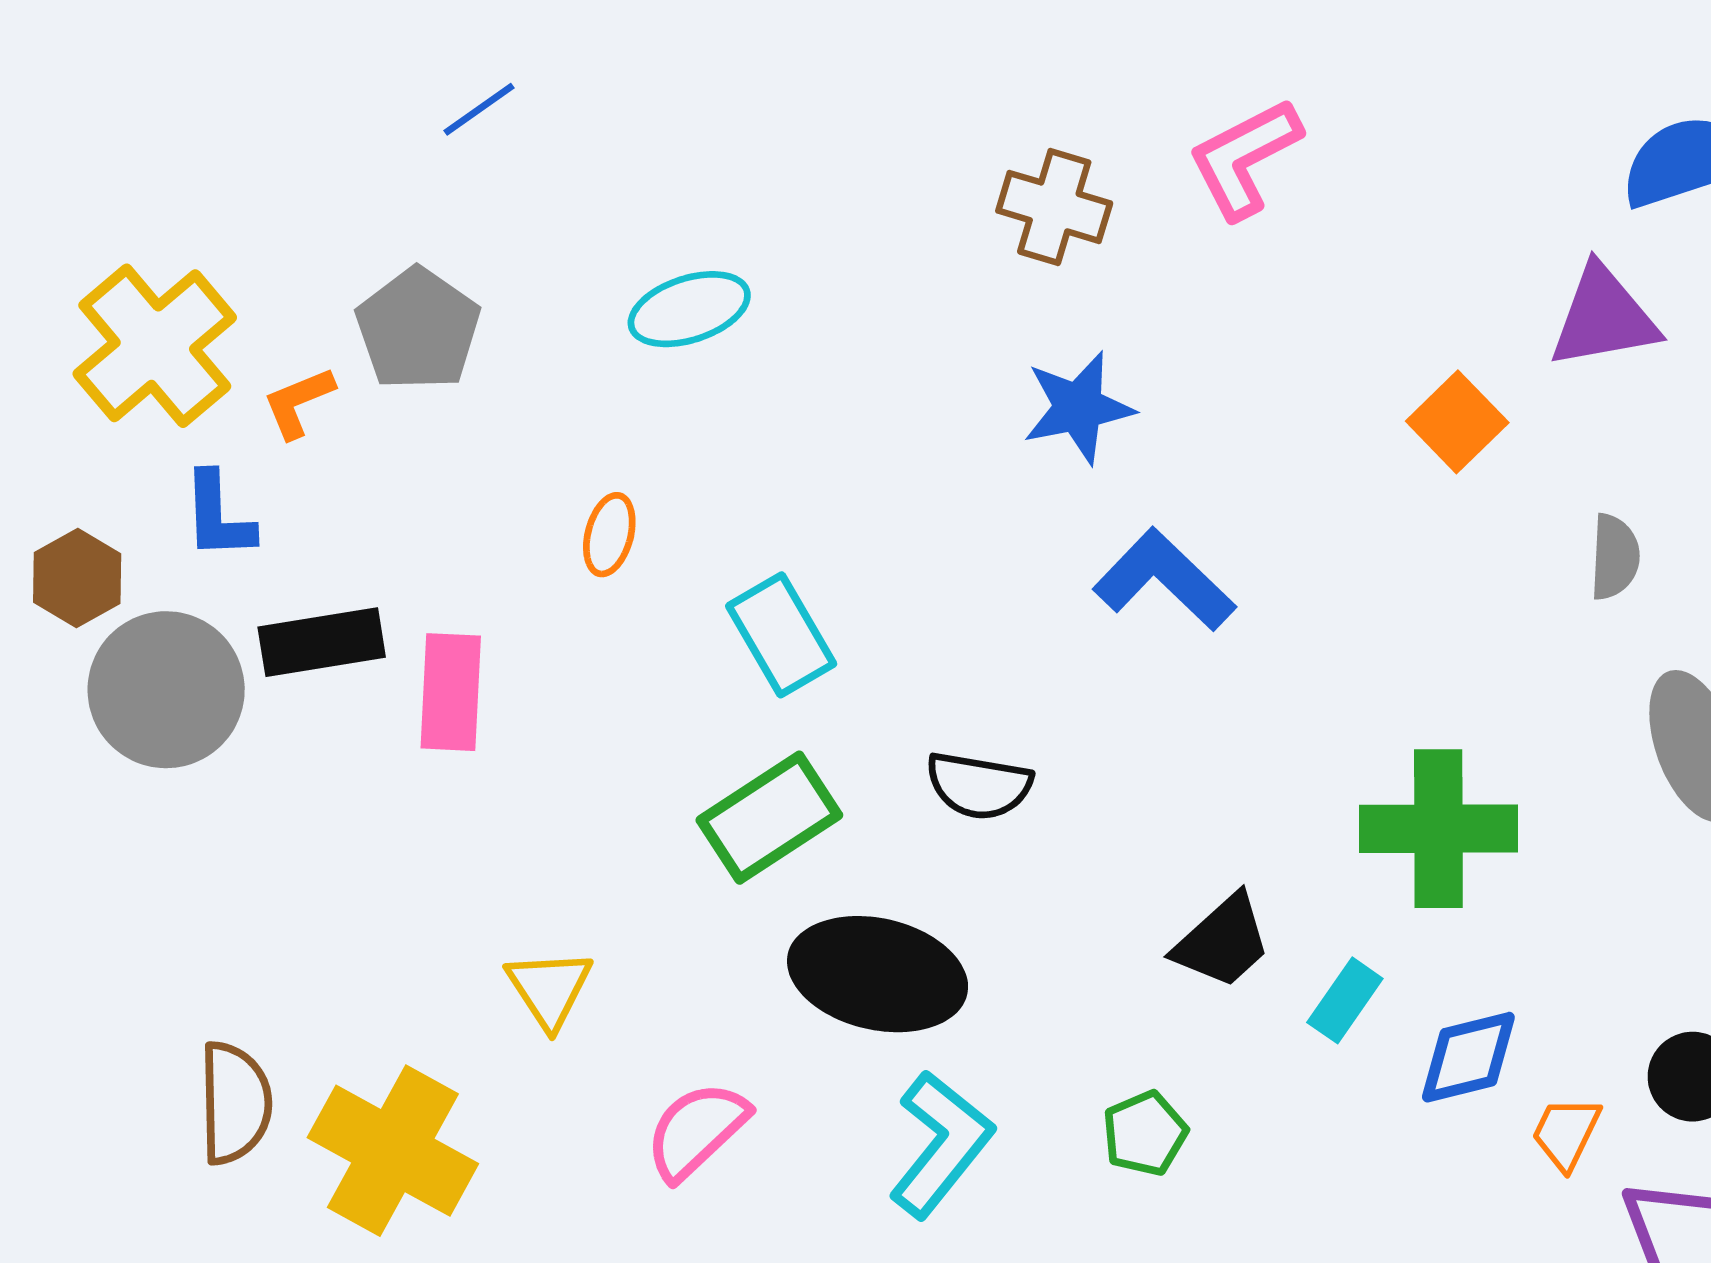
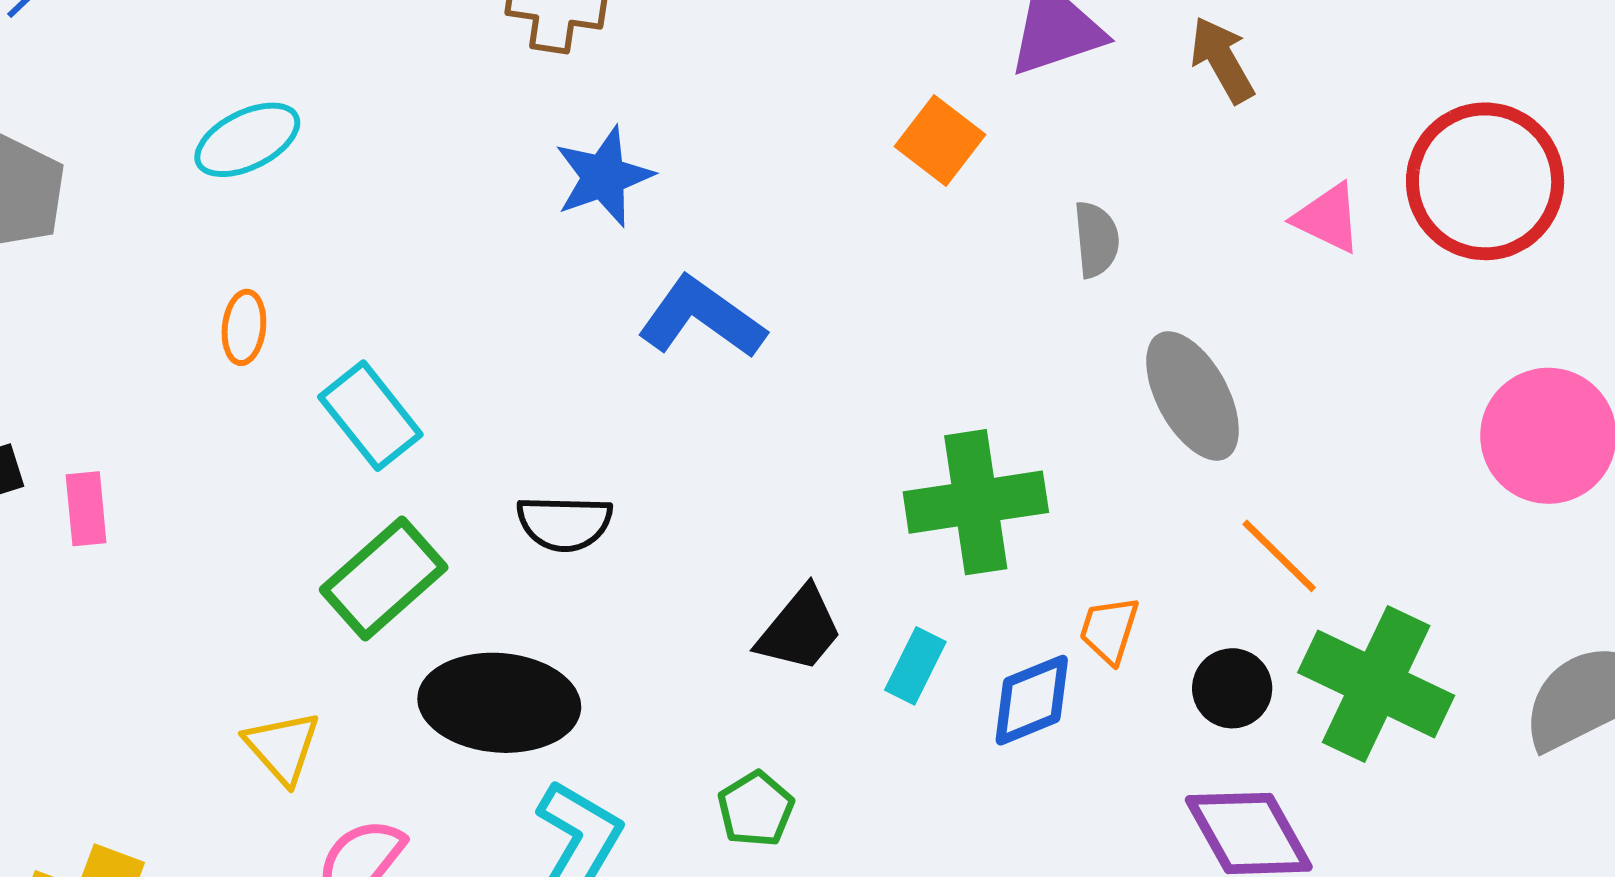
orange ellipse: (609, 535) -> (244, 327), moved
pink rectangle: (451, 692) -> (86, 509), size x0.7
yellow triangle: (549, 989) -> (282, 747), moved
orange trapezoid: (1566, 1133) -> (1109, 630), moved

